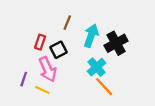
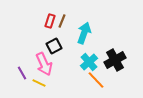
red rectangle: (40, 42) -> (50, 21), moved
black cross: (116, 43) -> (115, 60), moved
purple line: (24, 79) -> (22, 73), turned -48

